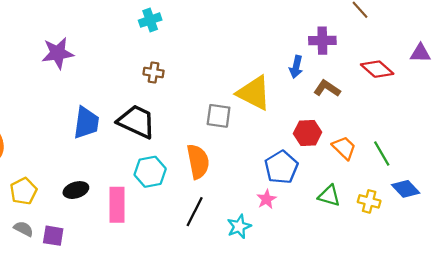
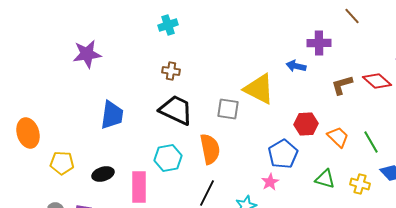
blue arrow: (296, 67) -> (296, 66), turned 90
red diamond: (377, 69) -> (377, 81), moved
brown L-shape: (327, 88) -> (342, 85), moved, turned -50
black trapezoid: (136, 122) -> (176, 110), moved
yellow pentagon: (23, 191) -> (62, 163), moved, turned 30

